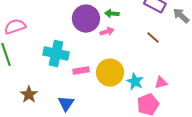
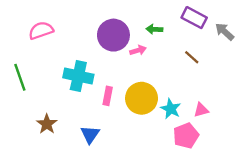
green arrow: (112, 14) -> (154, 29), moved
pink semicircle: (15, 27) -> (41, 30), moved
pink rectangle: (81, 71) -> (108, 96), turned -70

